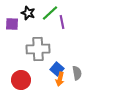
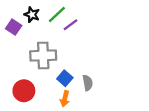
purple line: (62, 22) -> (71, 25), turned 64
purple square: (12, 24) -> (14, 27), turned 32
orange arrow: (60, 79) -> (65, 99), moved

